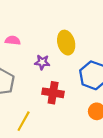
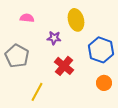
red cross: (53, 93) -> (64, 66), turned 30

